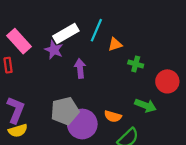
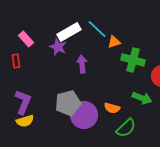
cyan line: (96, 30) -> (97, 29), turned -70
pink rectangle: (19, 41) -> (26, 39), size x0.7
green cross: (136, 64) -> (133, 60), size x1.6

